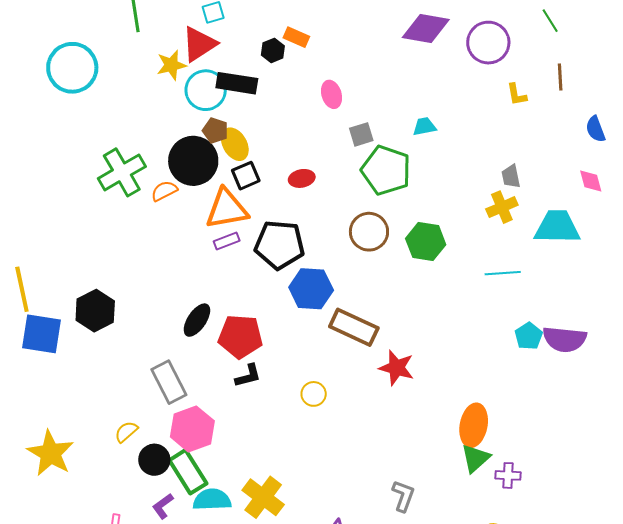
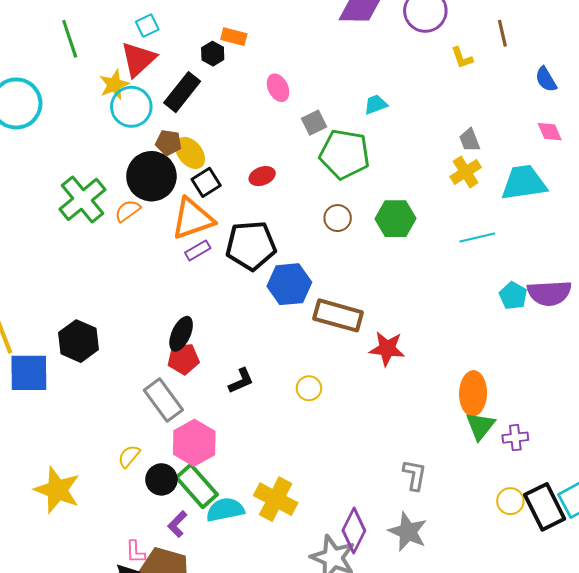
black rectangle: (237, 83) -> (182, 92), turned -51
cyan circle: (206, 90) -> (131, 107), moved
brown circle: (369, 232) -> (338, 218), size x0.7
red pentagon: (240, 336) -> (183, 359), moved, size x0.7

